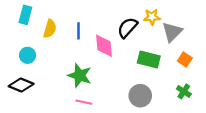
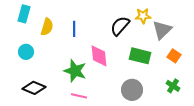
pink diamond: (104, 46) -> (99, 56), moved
black diamond: (21, 85) -> (34, 88), moved

